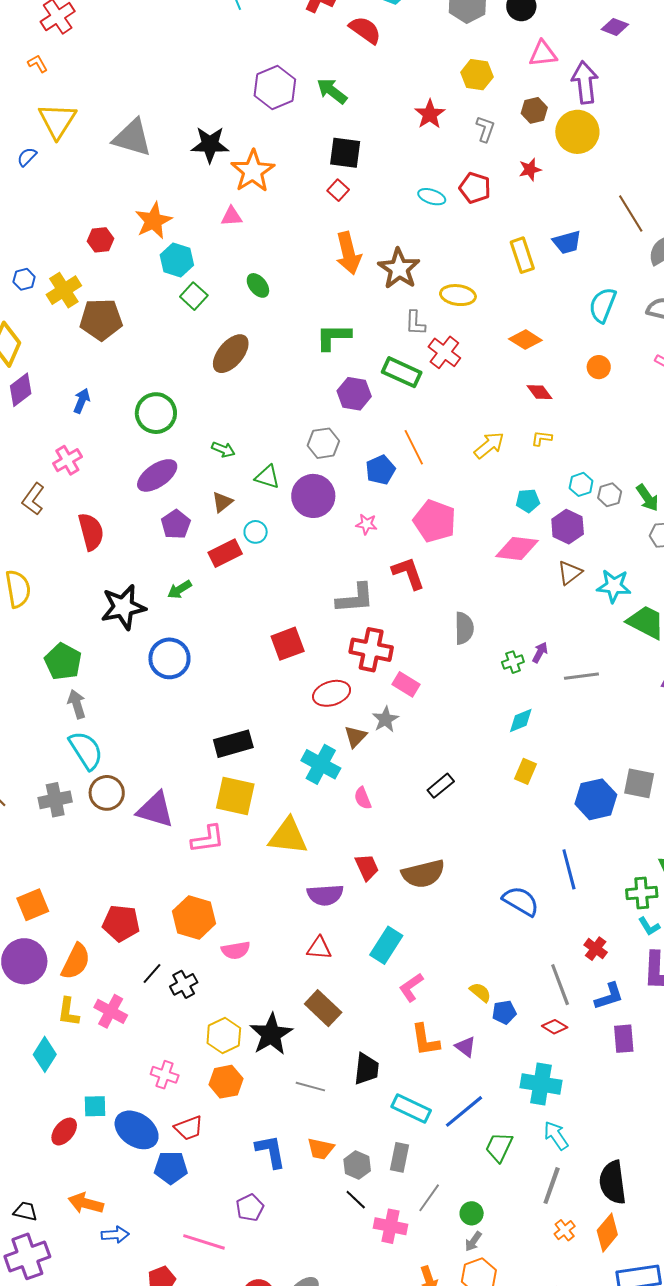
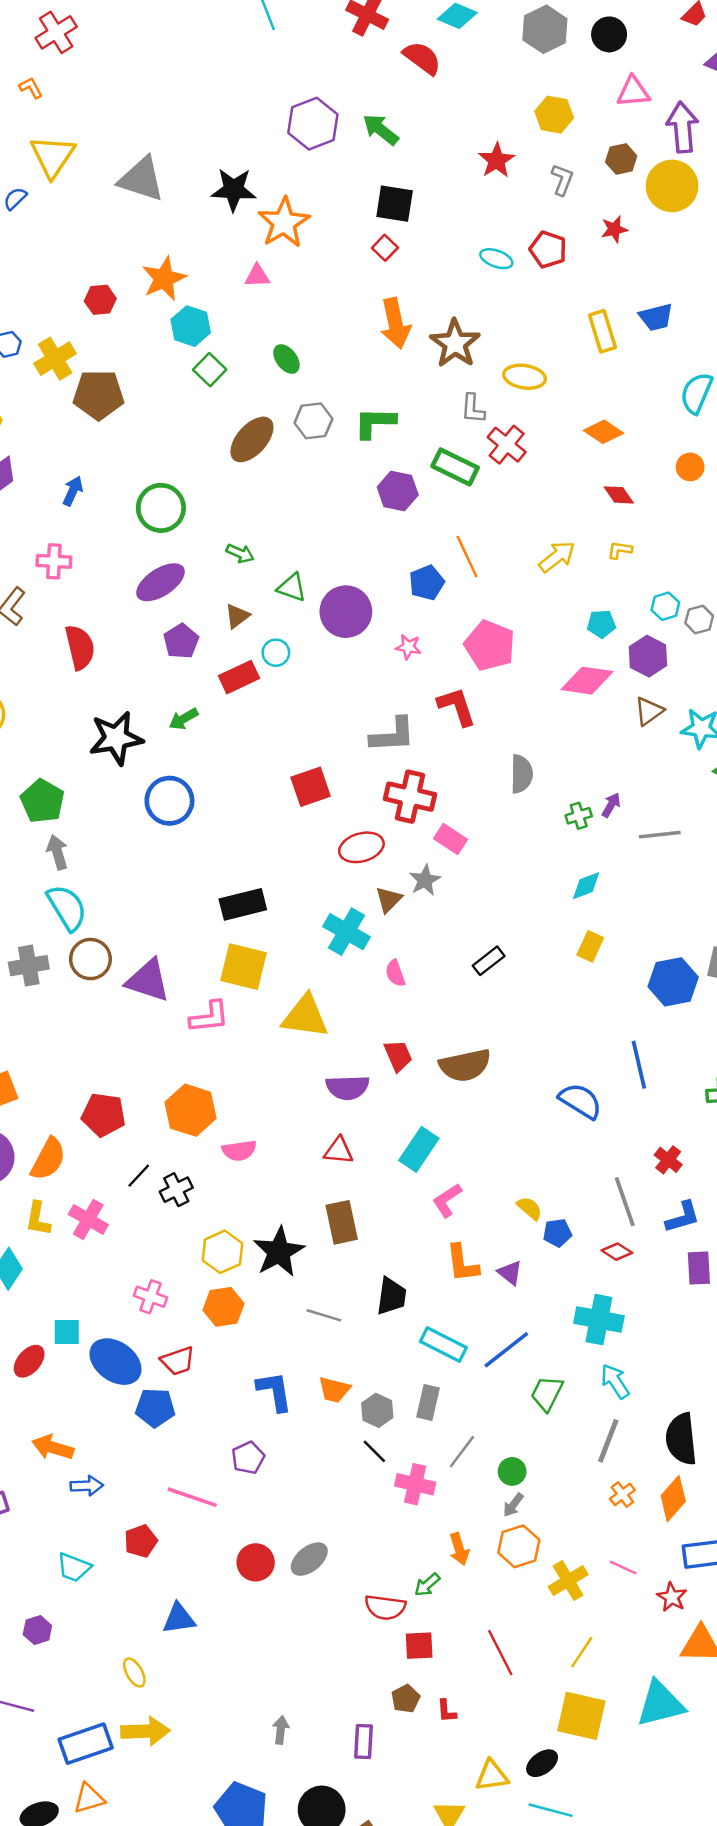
gray hexagon: (323, 443) -> (313, 421), moved
pink cross: (67, 460) -> (54, 561), turned 32
brown rectangle: (323, 1008) -> (342, 1222), turned 33

